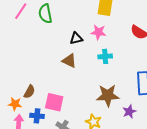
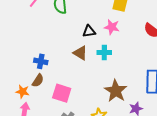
cyan cross: (105, 56) -> (104, 52), moved
brown star: (108, 95) -> (116, 91), turned 30
blue cross: (37, 116) -> (41, 61), moved

